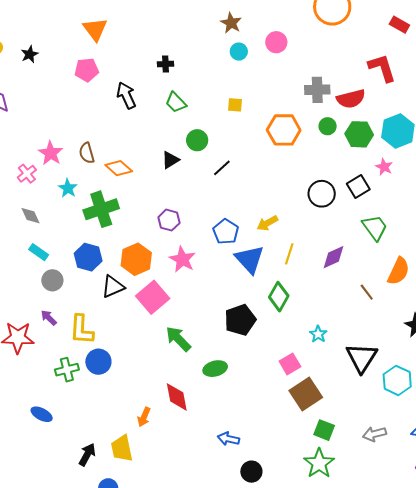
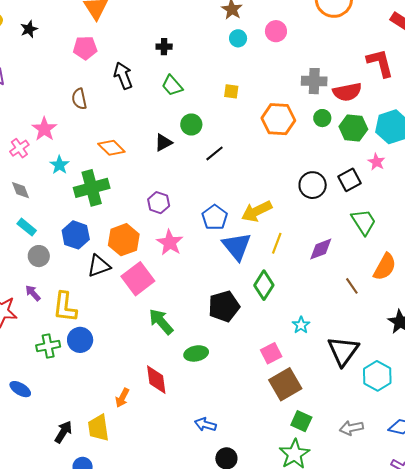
brown semicircle: (87, 153) -> (79, 99), moved
yellow arrow: (267, 223) -> (257, 211), size x1.4

